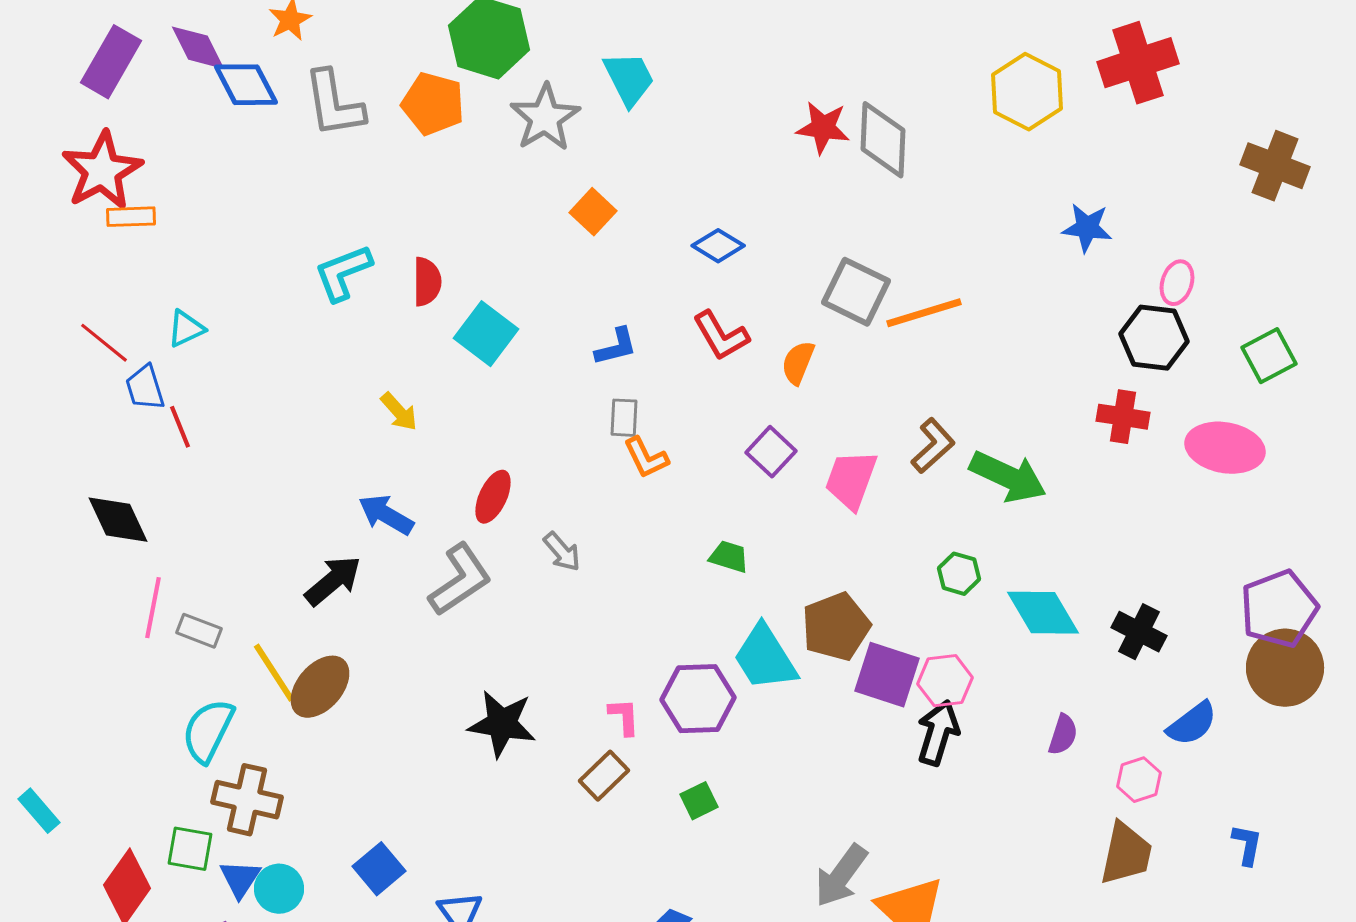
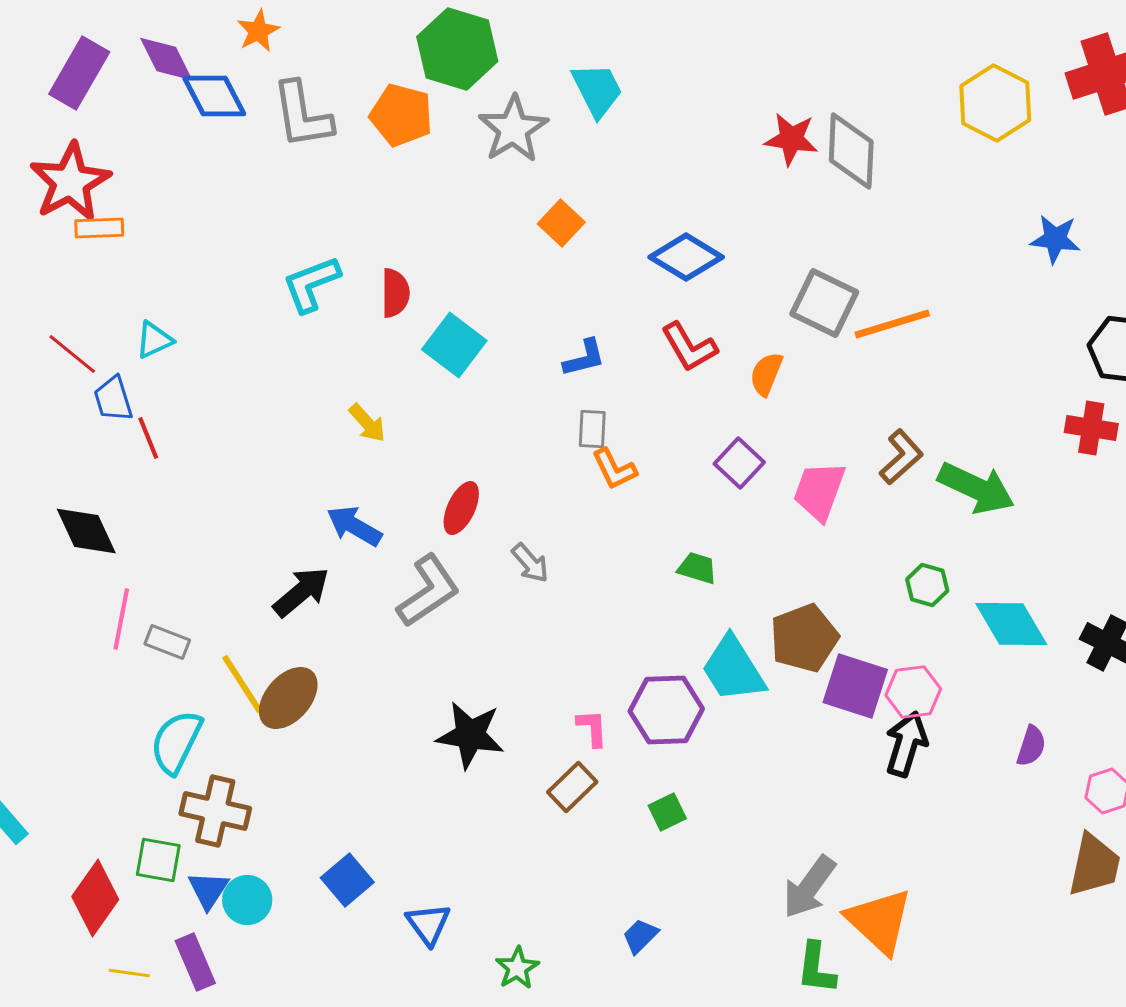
blue diamond: (718, 246) -> (686, 257), size x1.4

